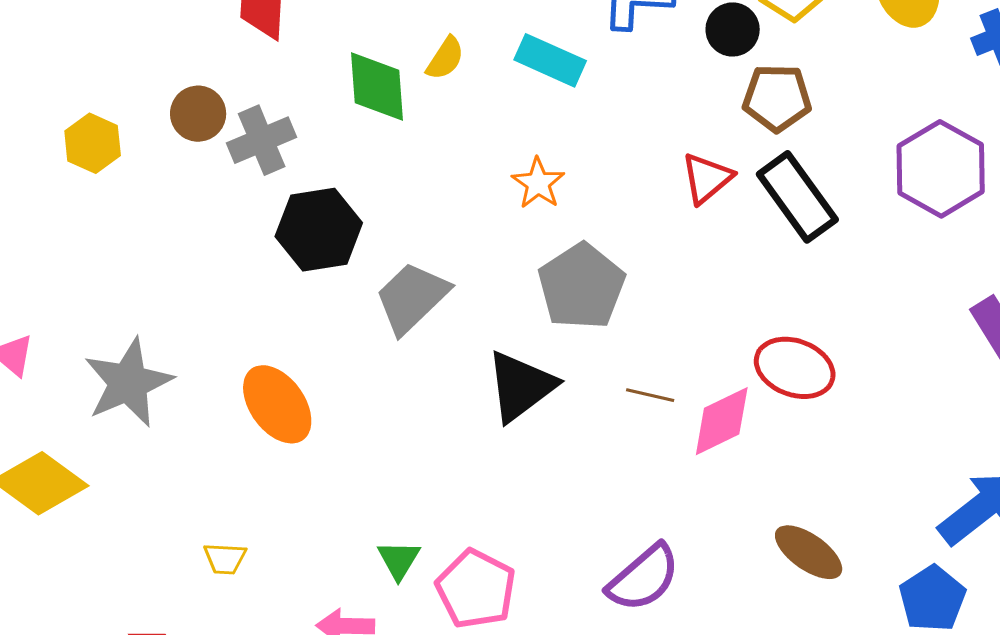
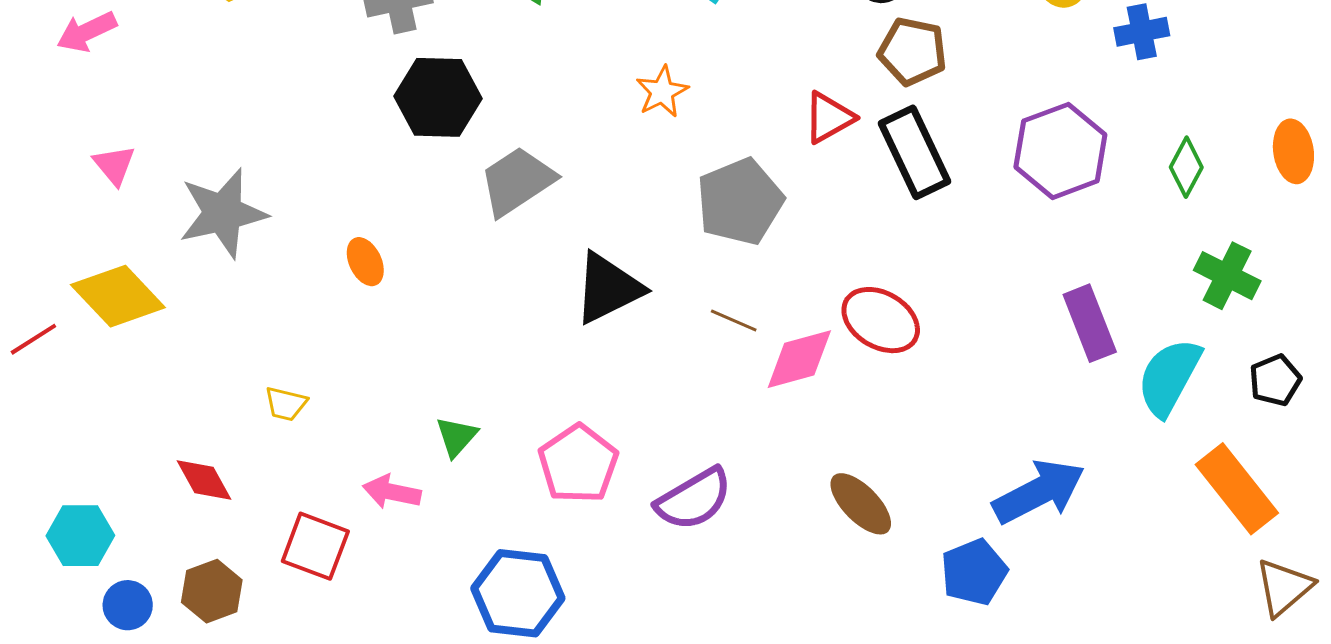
gray pentagon: (581, 286) -> (740, 202), moved
orange ellipse: (277, 404) -> (365, 262), size x0.6
pink pentagon: (476, 589) -> (578, 464), moved

